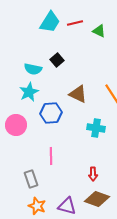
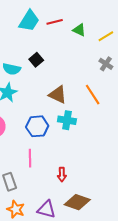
blue hexagon: (51, 113) -> (37, 126), moved
cyan cross: (96, 128) -> (67, 120), moved
red arrow: (93, 174) -> (62, 175), moved

